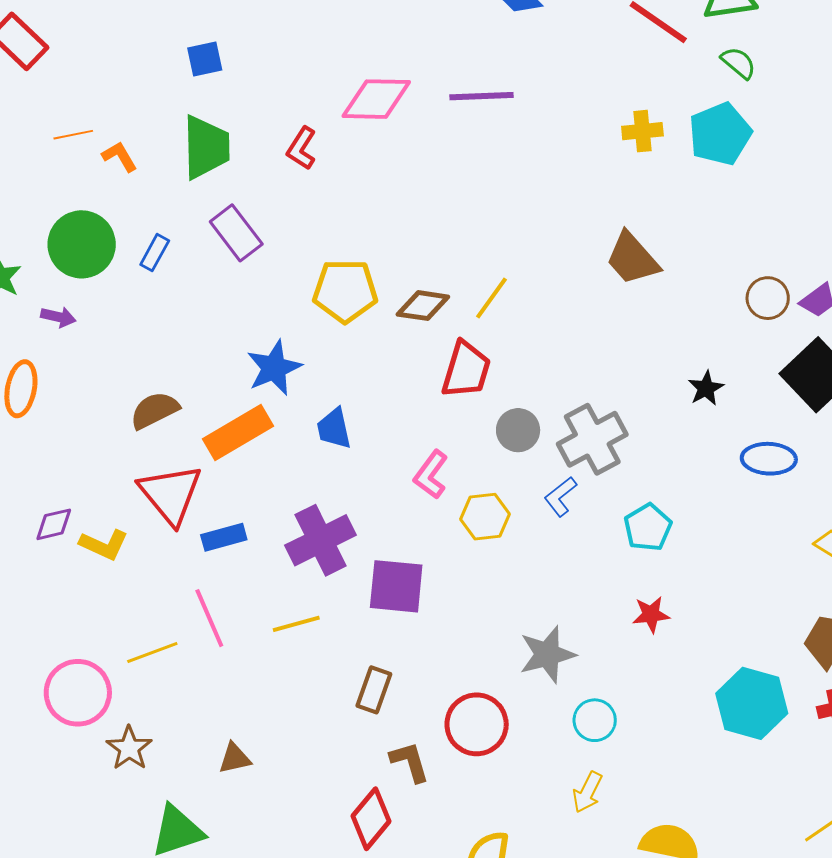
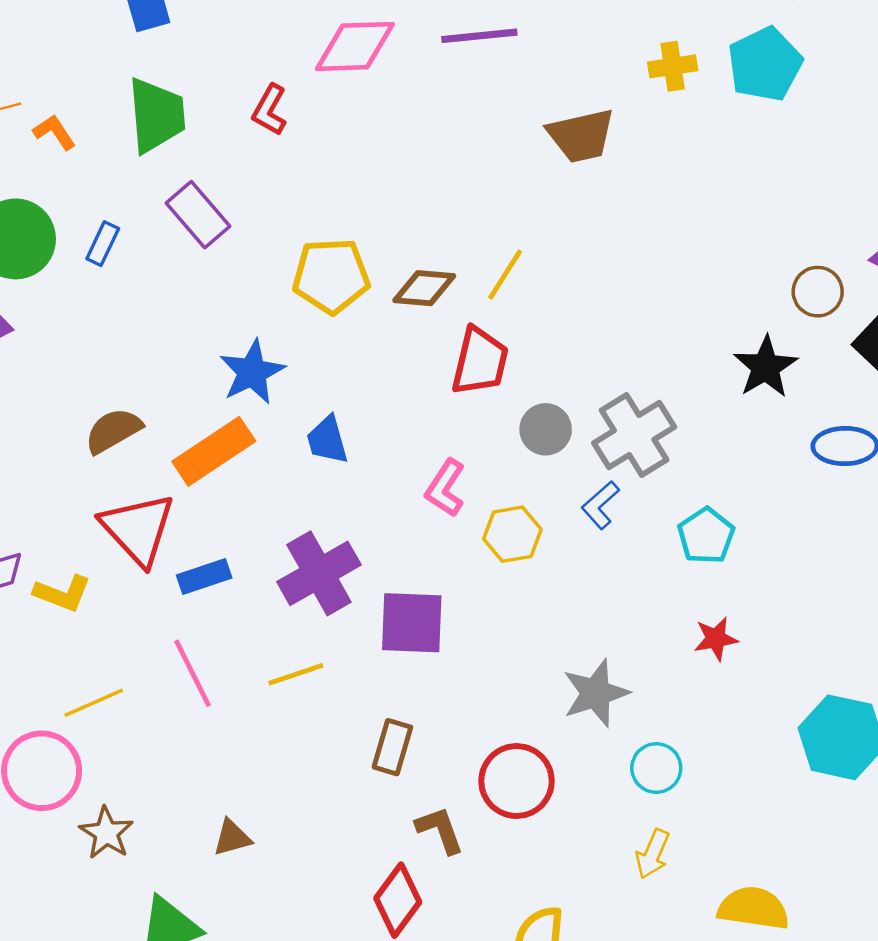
brown trapezoid: (632, 259) -> (581, 136), moved, turned -58
brown circle: (768, 298) -> (818, 292), moved
black star: (706, 388) -> (766, 367), size x1.5
yellow line: (152, 653) -> (94, 703), moved

